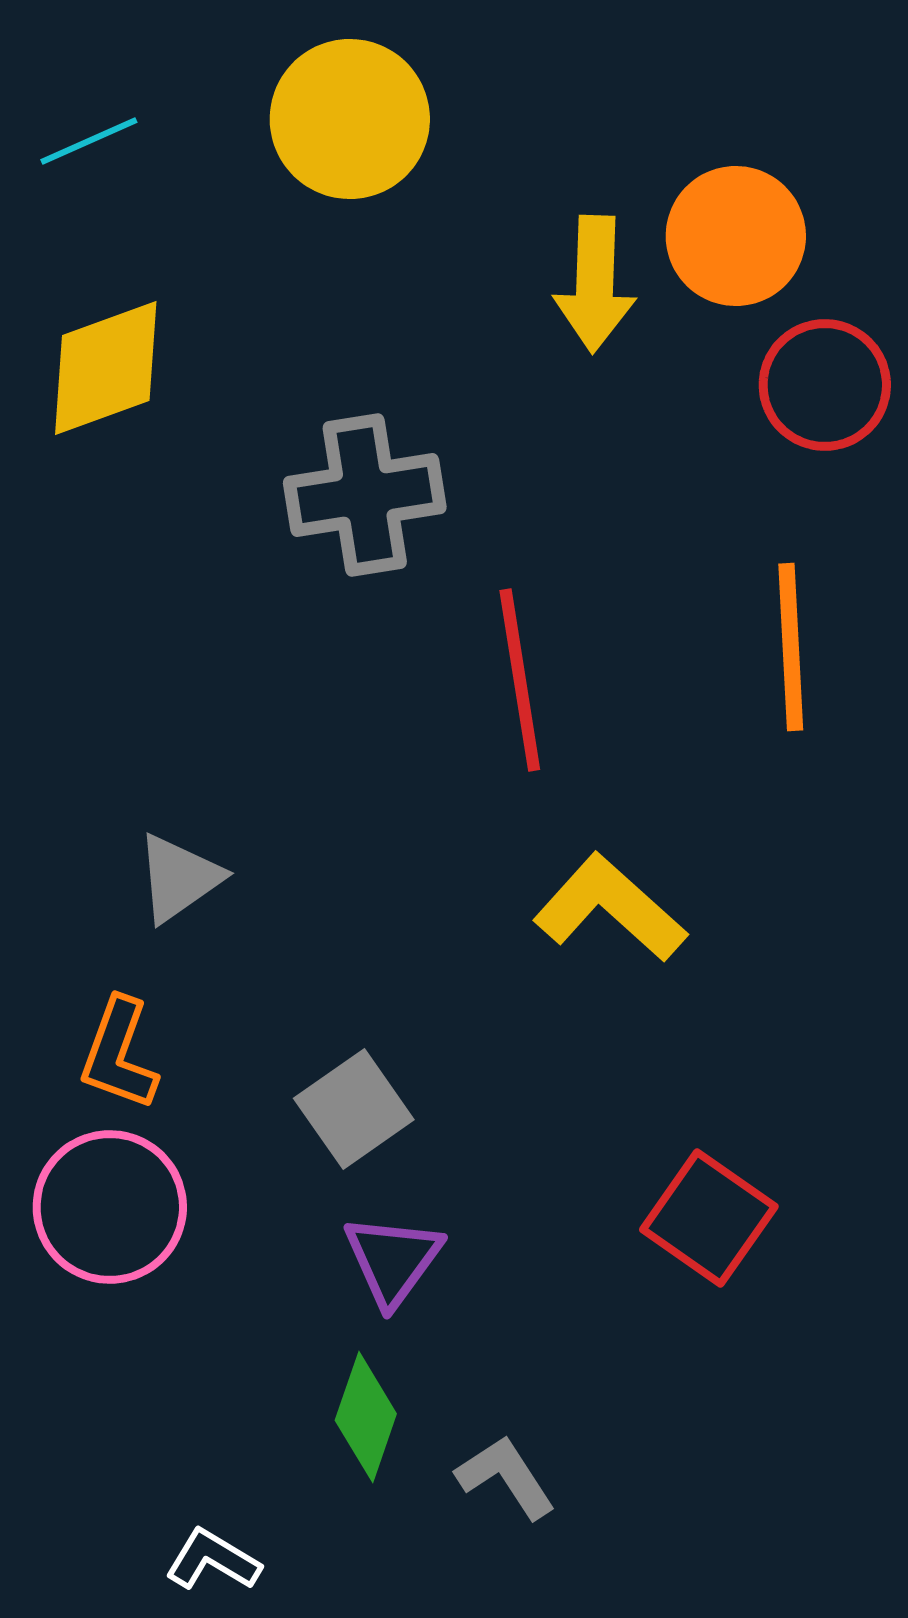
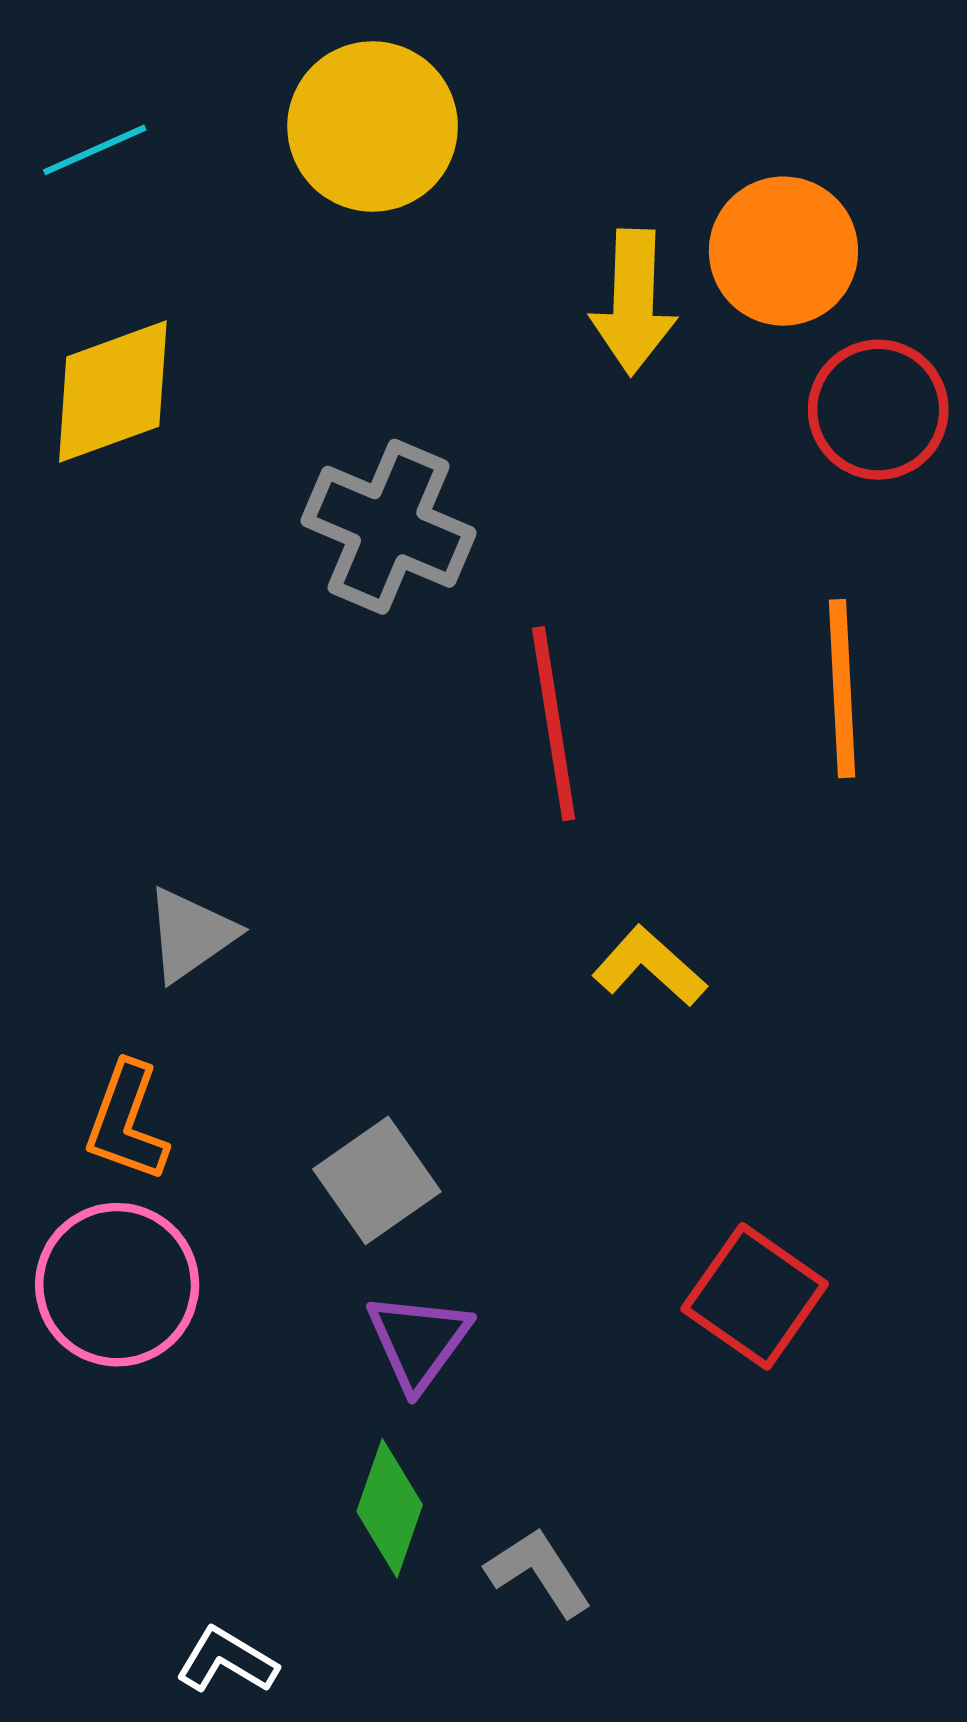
gray cross: (365, 495) -> (389, 527), turned 32
yellow L-shape: (610, 908) -> (649, 966), size x0.7

